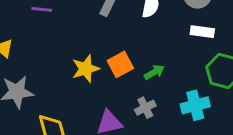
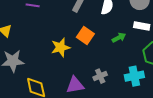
orange square: (120, 64) -> (85, 35), moved, turned -30
green arrow: (154, 72) -> (119, 38), moved

